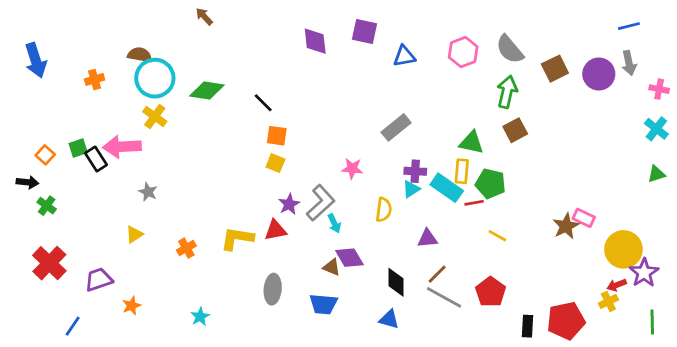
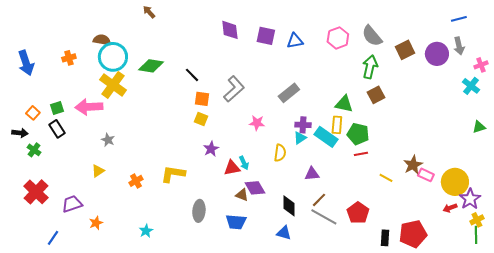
purple square: (364, 32) -> (266, 36), moved
blue arrow: (36, 60) -> (26, 63), moved
pink cross: (659, 89) -> (481, 65), turned -32
yellow cross: (155, 116) -> (113, 85), size x1.5
cyan cross: (656, 129) -> (471, 86), moved
black rectangle: (96, 159) -> (57, 129), moved
gray L-shape: (321, 203) -> (234, 89), moved
red line: (474, 203) -> (361, 154), moved
pink rectangle: (584, 218) -> (426, 175), moved
red triangle: (275, 230) -> (232, 168), moved
yellow line: (497, 236) -> (386, 178), moved
yellow cross: (608, 301) -> (477, 220), moved

